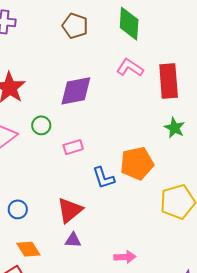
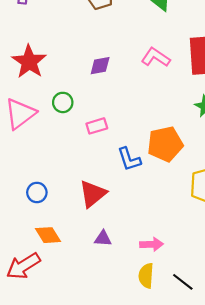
pink L-shape: (130, 68) -> (156, 57), moved
purple diamond: (76, 91) -> (100, 66), size x0.6
purple triangle: (73, 240) -> (103, 238), moved

